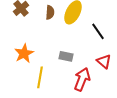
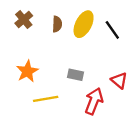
black line: (98, 31) -> (112, 30), moved
yellow line: (40, 77) -> (46, 99), turned 70

